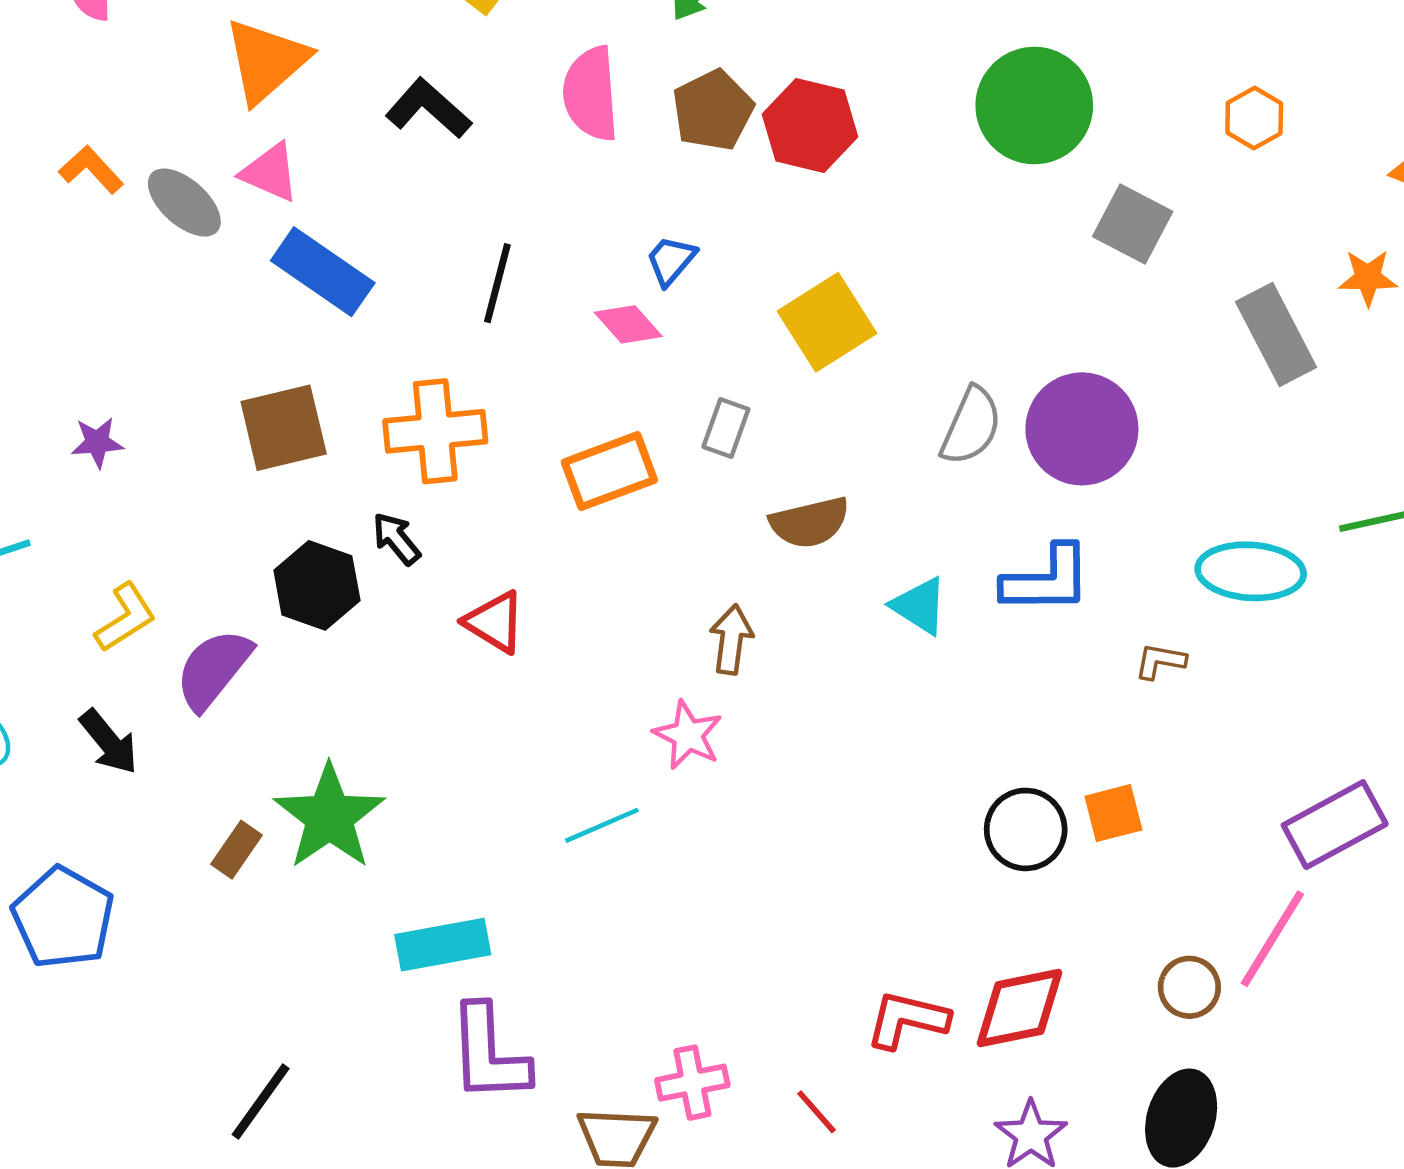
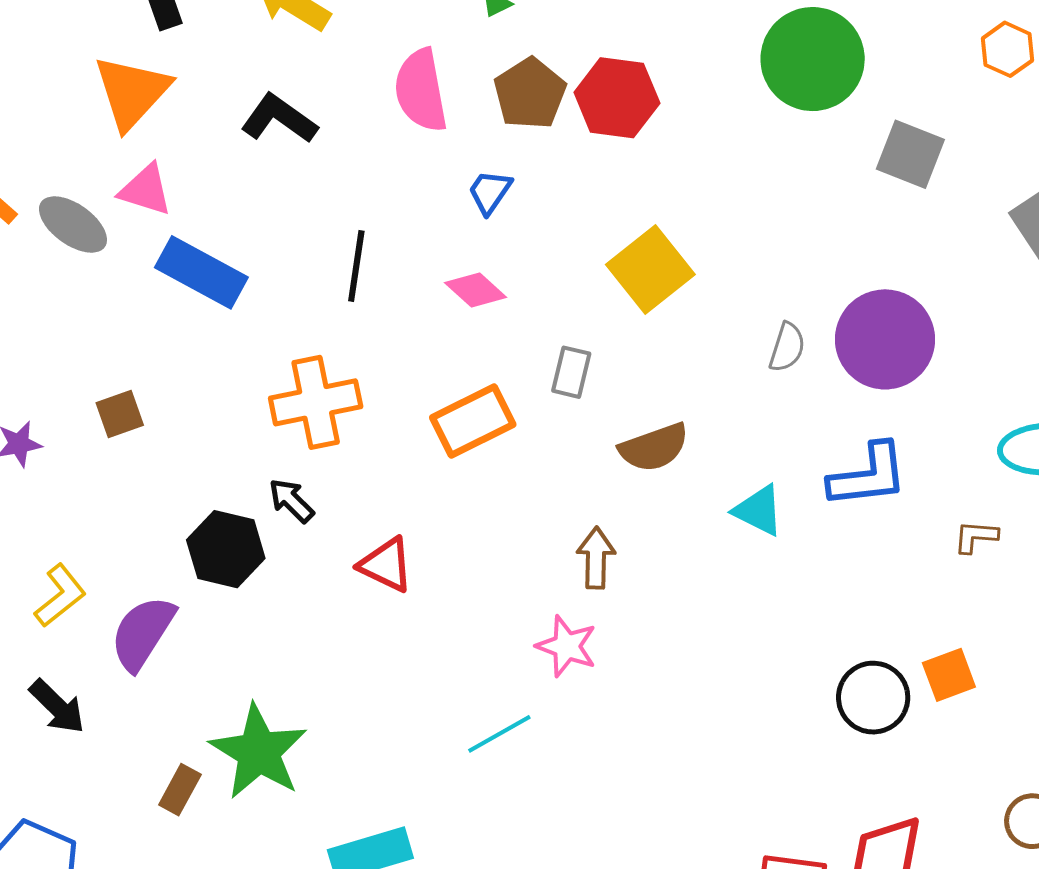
blue trapezoid: (671, 260) -> (490, 192), moved
gray semicircle: (971, 426) -> (787, 347), size x0.7
brown square: (284, 428) -> (120, 414), moved, size x0.6

